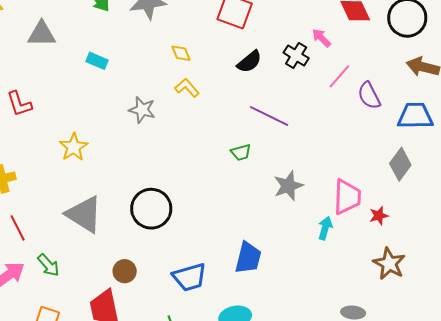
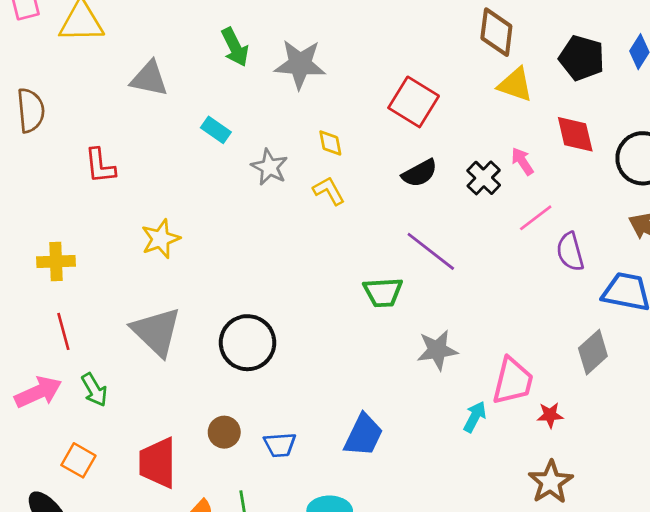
gray star: (142, 110) -> (269, 167), moved
green trapezoid: (241, 152) -> (383, 292), size x1.4
brown circle: (125, 271) -> (224, 432), moved
blue trapezoid: (190, 277) -> (280, 445), size x0.7

